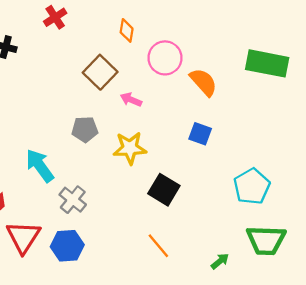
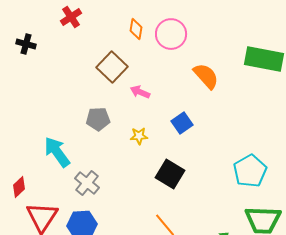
pink circle: (165, 58) -> (171, 34), moved
blue square: (200, 134) -> (182, 123), moved, turned 35
yellow star: (130, 148) -> (139, 136), size x0.6

